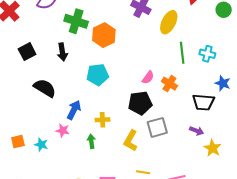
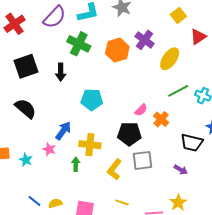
orange hexagon: (104, 35) -> (117, 50), moved
black square: (27, 52) -> (26, 66), size x1.4
green line: (182, 53) -> (178, 91), turned 60
black semicircle: (45, 88) -> (25, 108), moved
yellow cross: (103, 120) -> (90, 145), size x1.5
yellow star: (213, 148) -> (178, 203), moved

